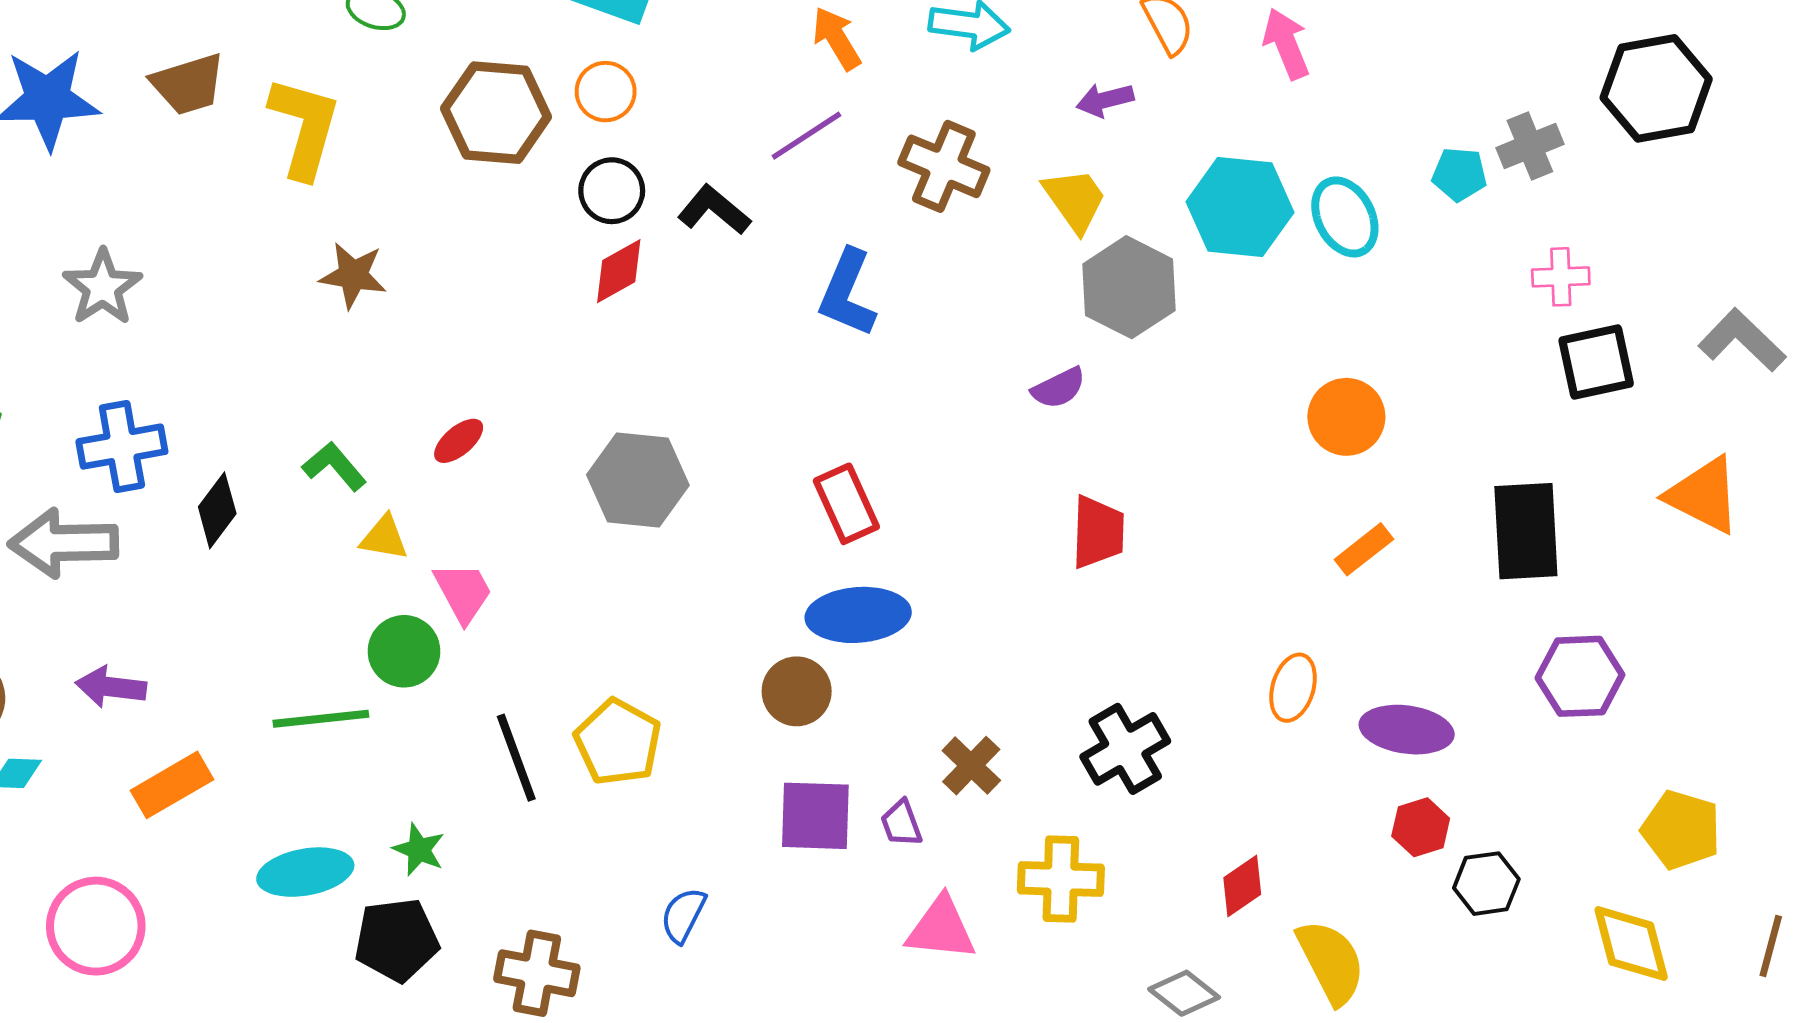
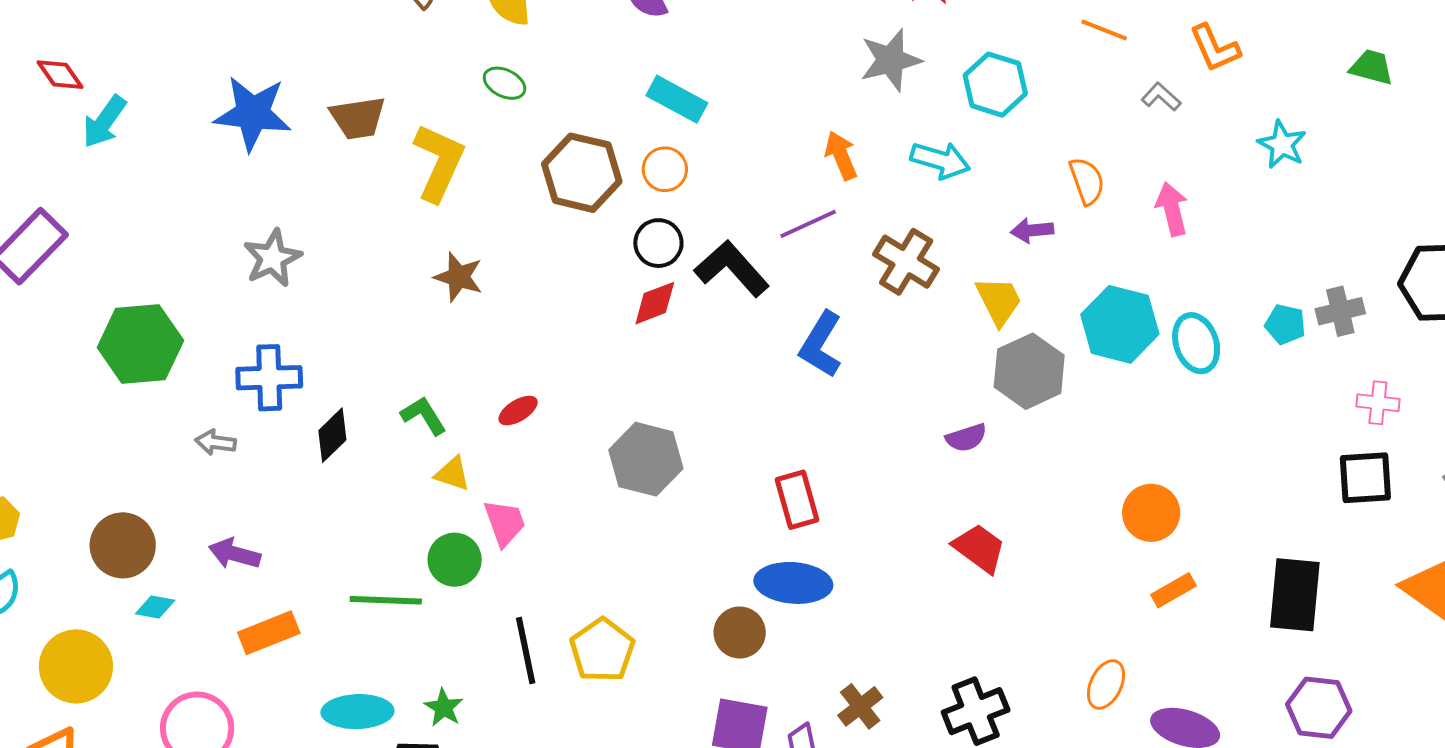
black L-shape: (714, 210) -> (732, 269), size x1.4
pink cross: (1561, 277) -> (1378, 403), moved
orange circle: (1346, 417) -> (1151, 513), moved
red trapezoid: (1098, 532) -> (979, 548), turned -64
gray arrow: (64, 543) -> (216, 442), size x0.5

